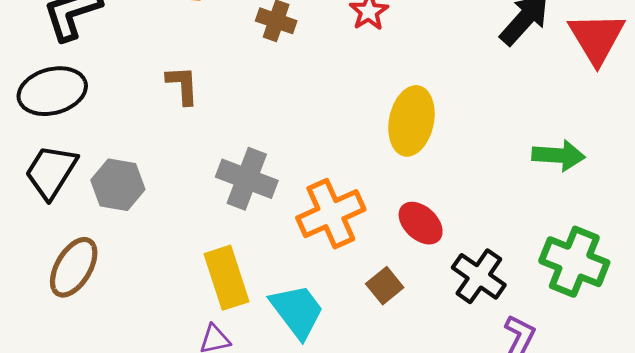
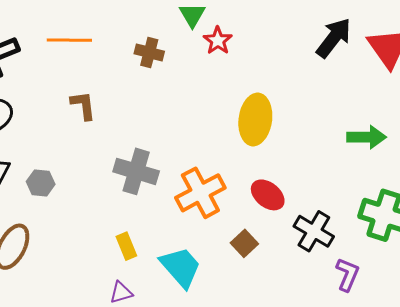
gray hexagon: (118, 185) -> (41, 183), size x0.7
yellow rectangle: (226, 278) -> (126, 246), size x0.6

